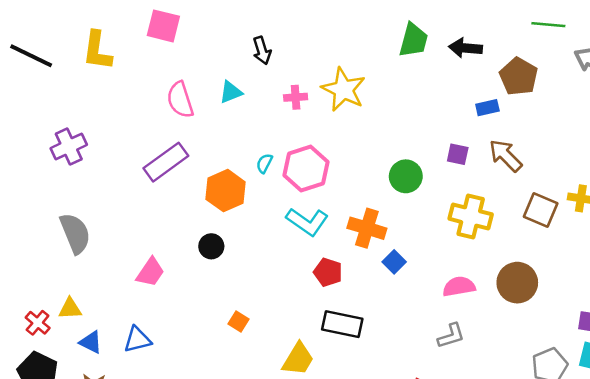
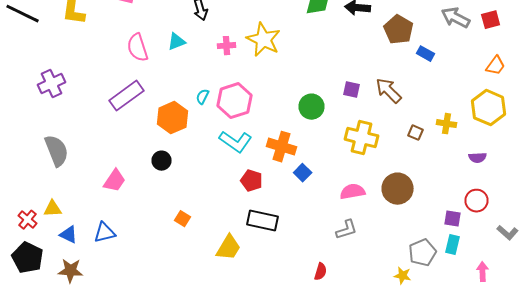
blue rectangle: (487, 108) -> (426, 54), moved, turned 42
brown square: (541, 210) -> (416, 133), size x0.6

